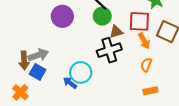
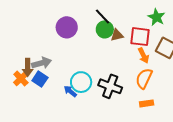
brown triangle: (116, 32) -> (117, 35), moved
black cross: (109, 50) -> (110, 86), moved, turned 35
orange semicircle: (146, 65) -> (144, 79), size x1.5
orange cross: (20, 92) -> (21, 79), moved

